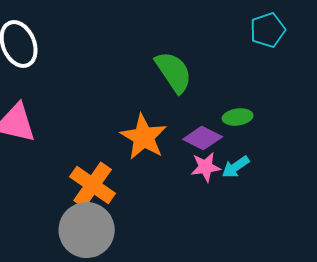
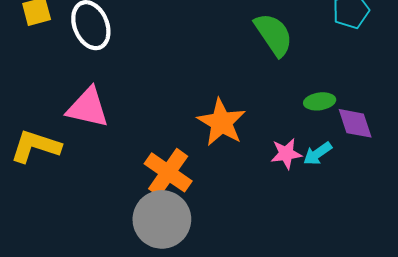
green semicircle: (174, 72) -> (274, 35), moved
purple diamond: (203, 138) -> (355, 123), moved, turned 45

